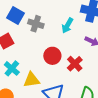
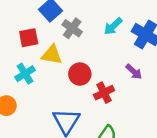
cyan arrow: (67, 25) -> (113, 26), moved
yellow triangle: (32, 80) -> (52, 55), moved

